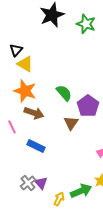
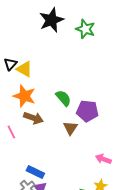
black triangle: (16, 50) -> (10, 64), moved
purple pentagon: (88, 106) -> (87, 111), turned -30
blue rectangle: (36, 146) -> (35, 172), moved

